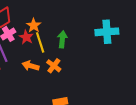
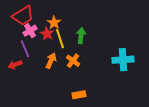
cyan cross: (107, 32) -> (123, 60), moved
orange arrow: (31, 66) -> (51, 61), turned 98

